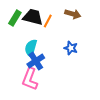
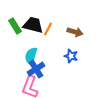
brown arrow: (73, 14) -> (75, 32), moved
green rectangle: (15, 18) -> (15, 26), turned -63

